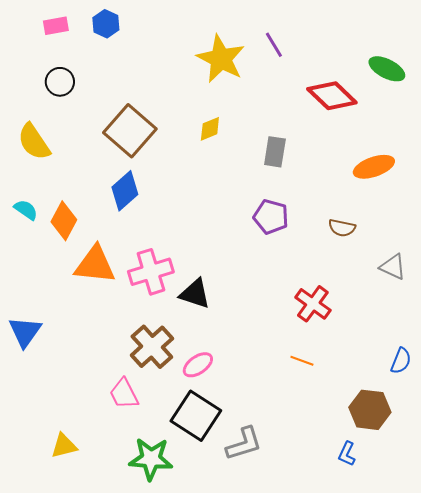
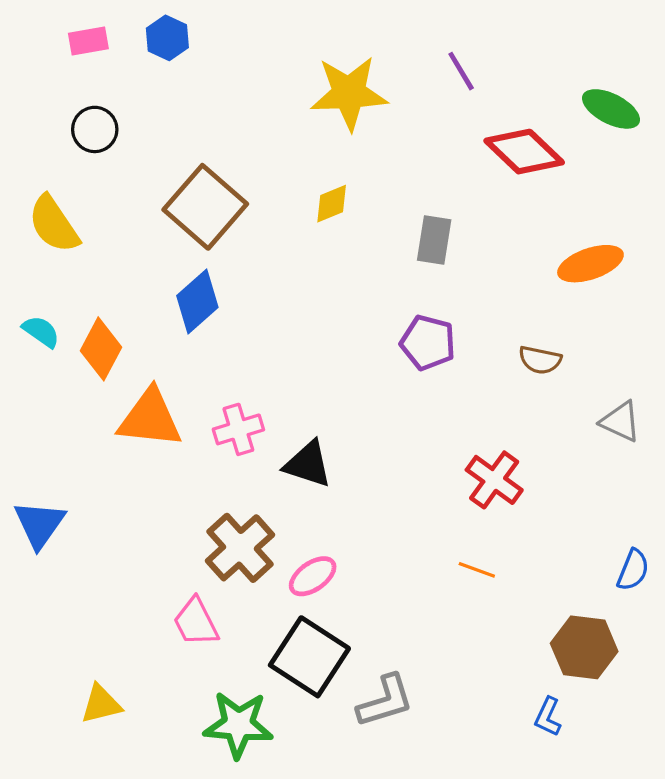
purple line: (274, 45) -> (461, 71), moved
yellow star: (221, 59) -> (349, 93), turned -30
pink cross: (151, 272) -> (238, 429), size x0.7

